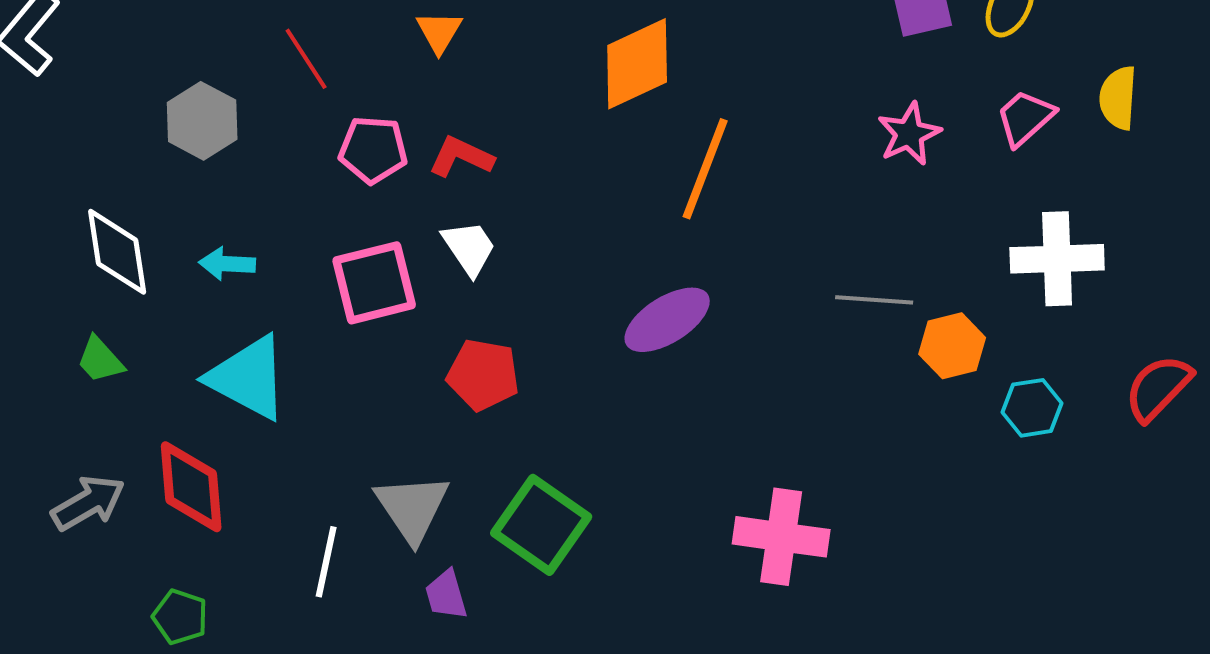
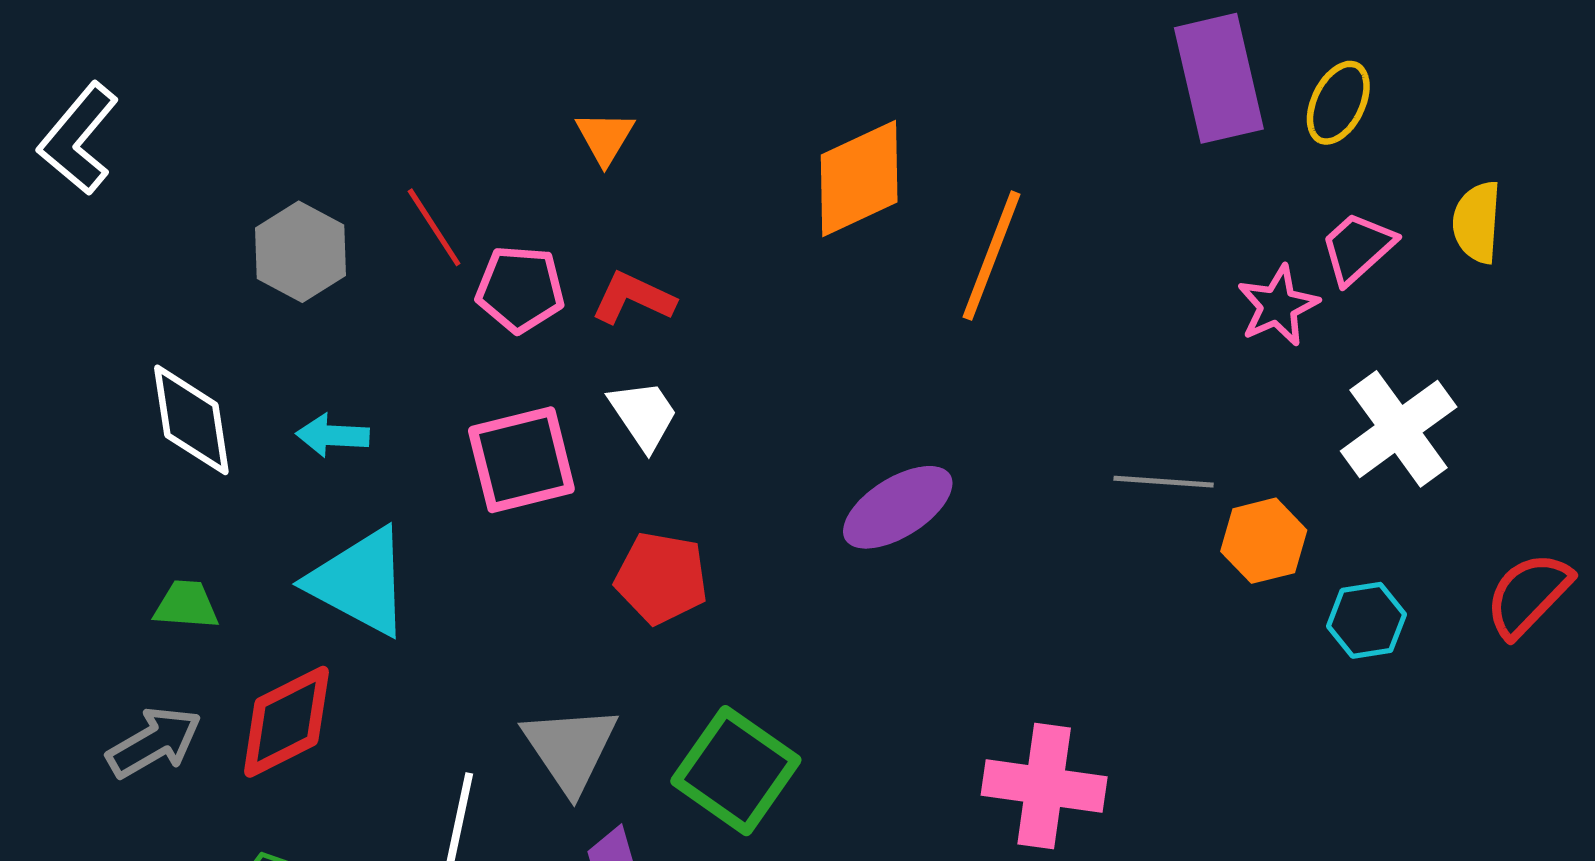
red line: (306, 59) -> (434, 227), moved
pink star: (909, 134) -> (1278, 306), moved
orange line: (705, 169) -> (991, 256), moved
white cross: (1057, 259) -> (1399, 429), turned -34
green trapezoid: (100, 360) -> (186, 605), moved, turned 136
red diamond: (191, 487) -> (286, 722), turned 68

